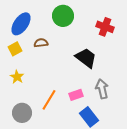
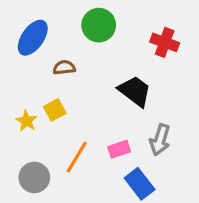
yellow square: (15, 49) -> (55, 110), moved
gray arrow: (102, 89) -> (160, 140), turned -150

